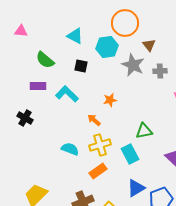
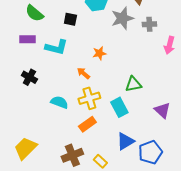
gray star: (133, 65) -> (122, 18), turned 30
cyan L-shape: (67, 94) -> (56, 47), turned 150
black cross: (25, 118) -> (29, 77), moved

